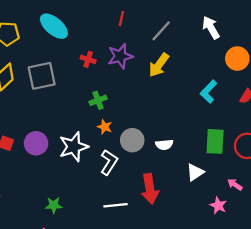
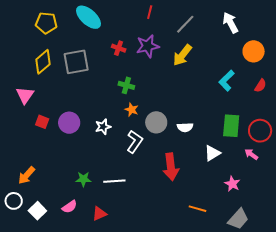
green cross: (98, 100) -> (126, 85), turned 35
white star: (74, 147) -> (103, 127), size x0.6
pink arrow: (235, 185) -> (251, 154), moved
white line: (116, 205) -> (114, 181), moved

